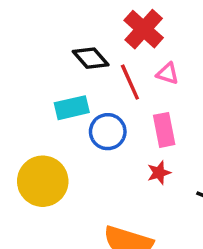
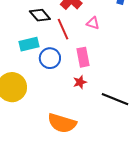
pink triangle: (168, 74) -> (93, 23), moved

